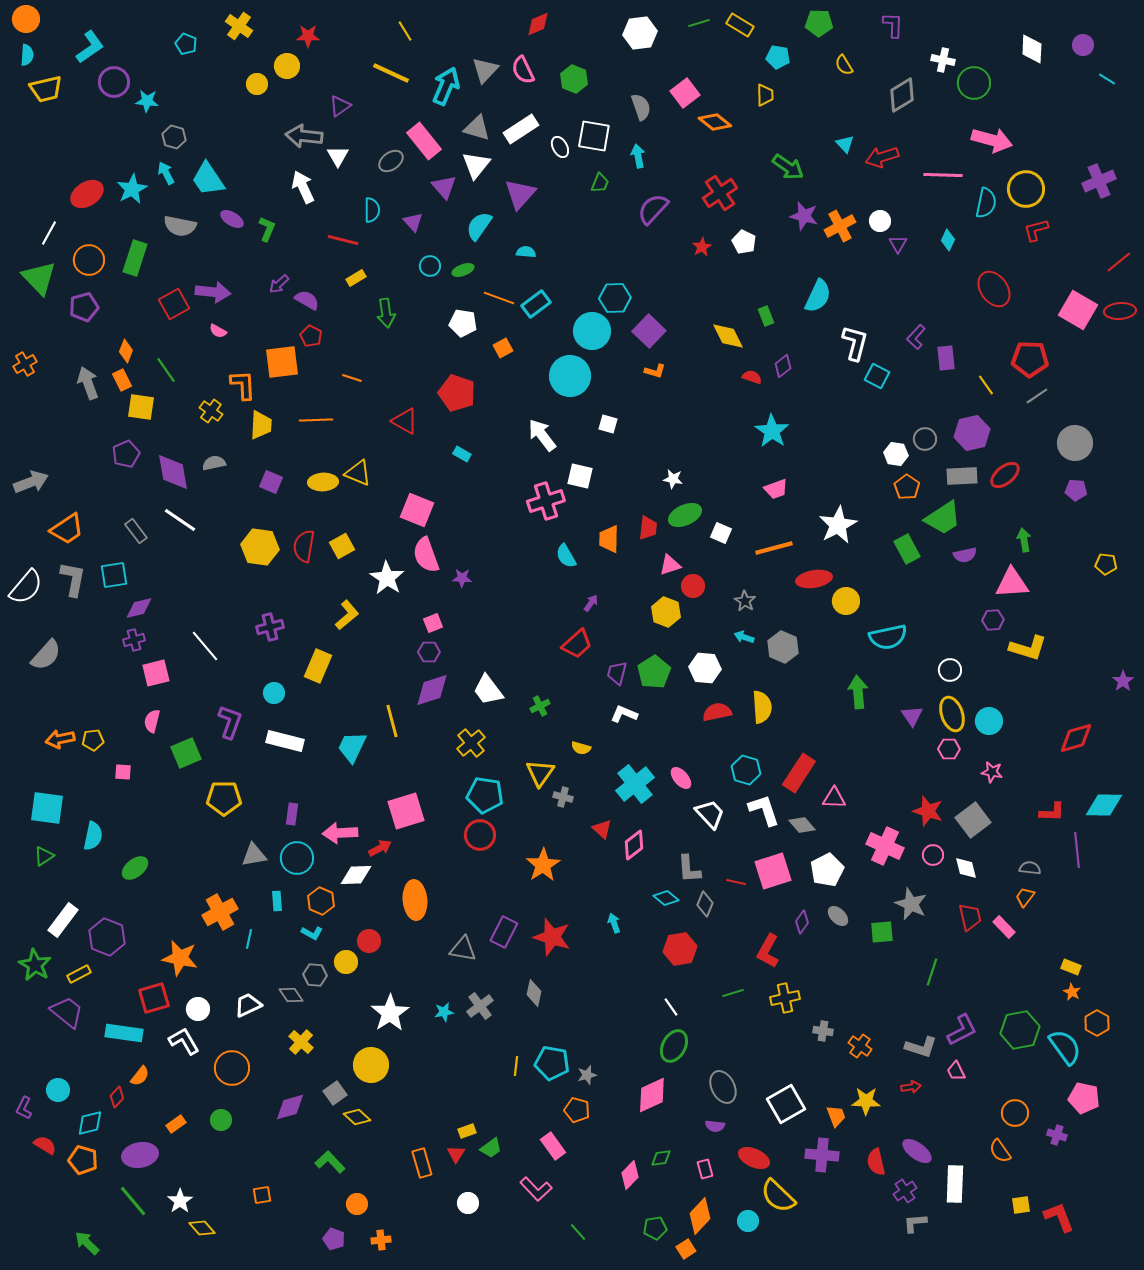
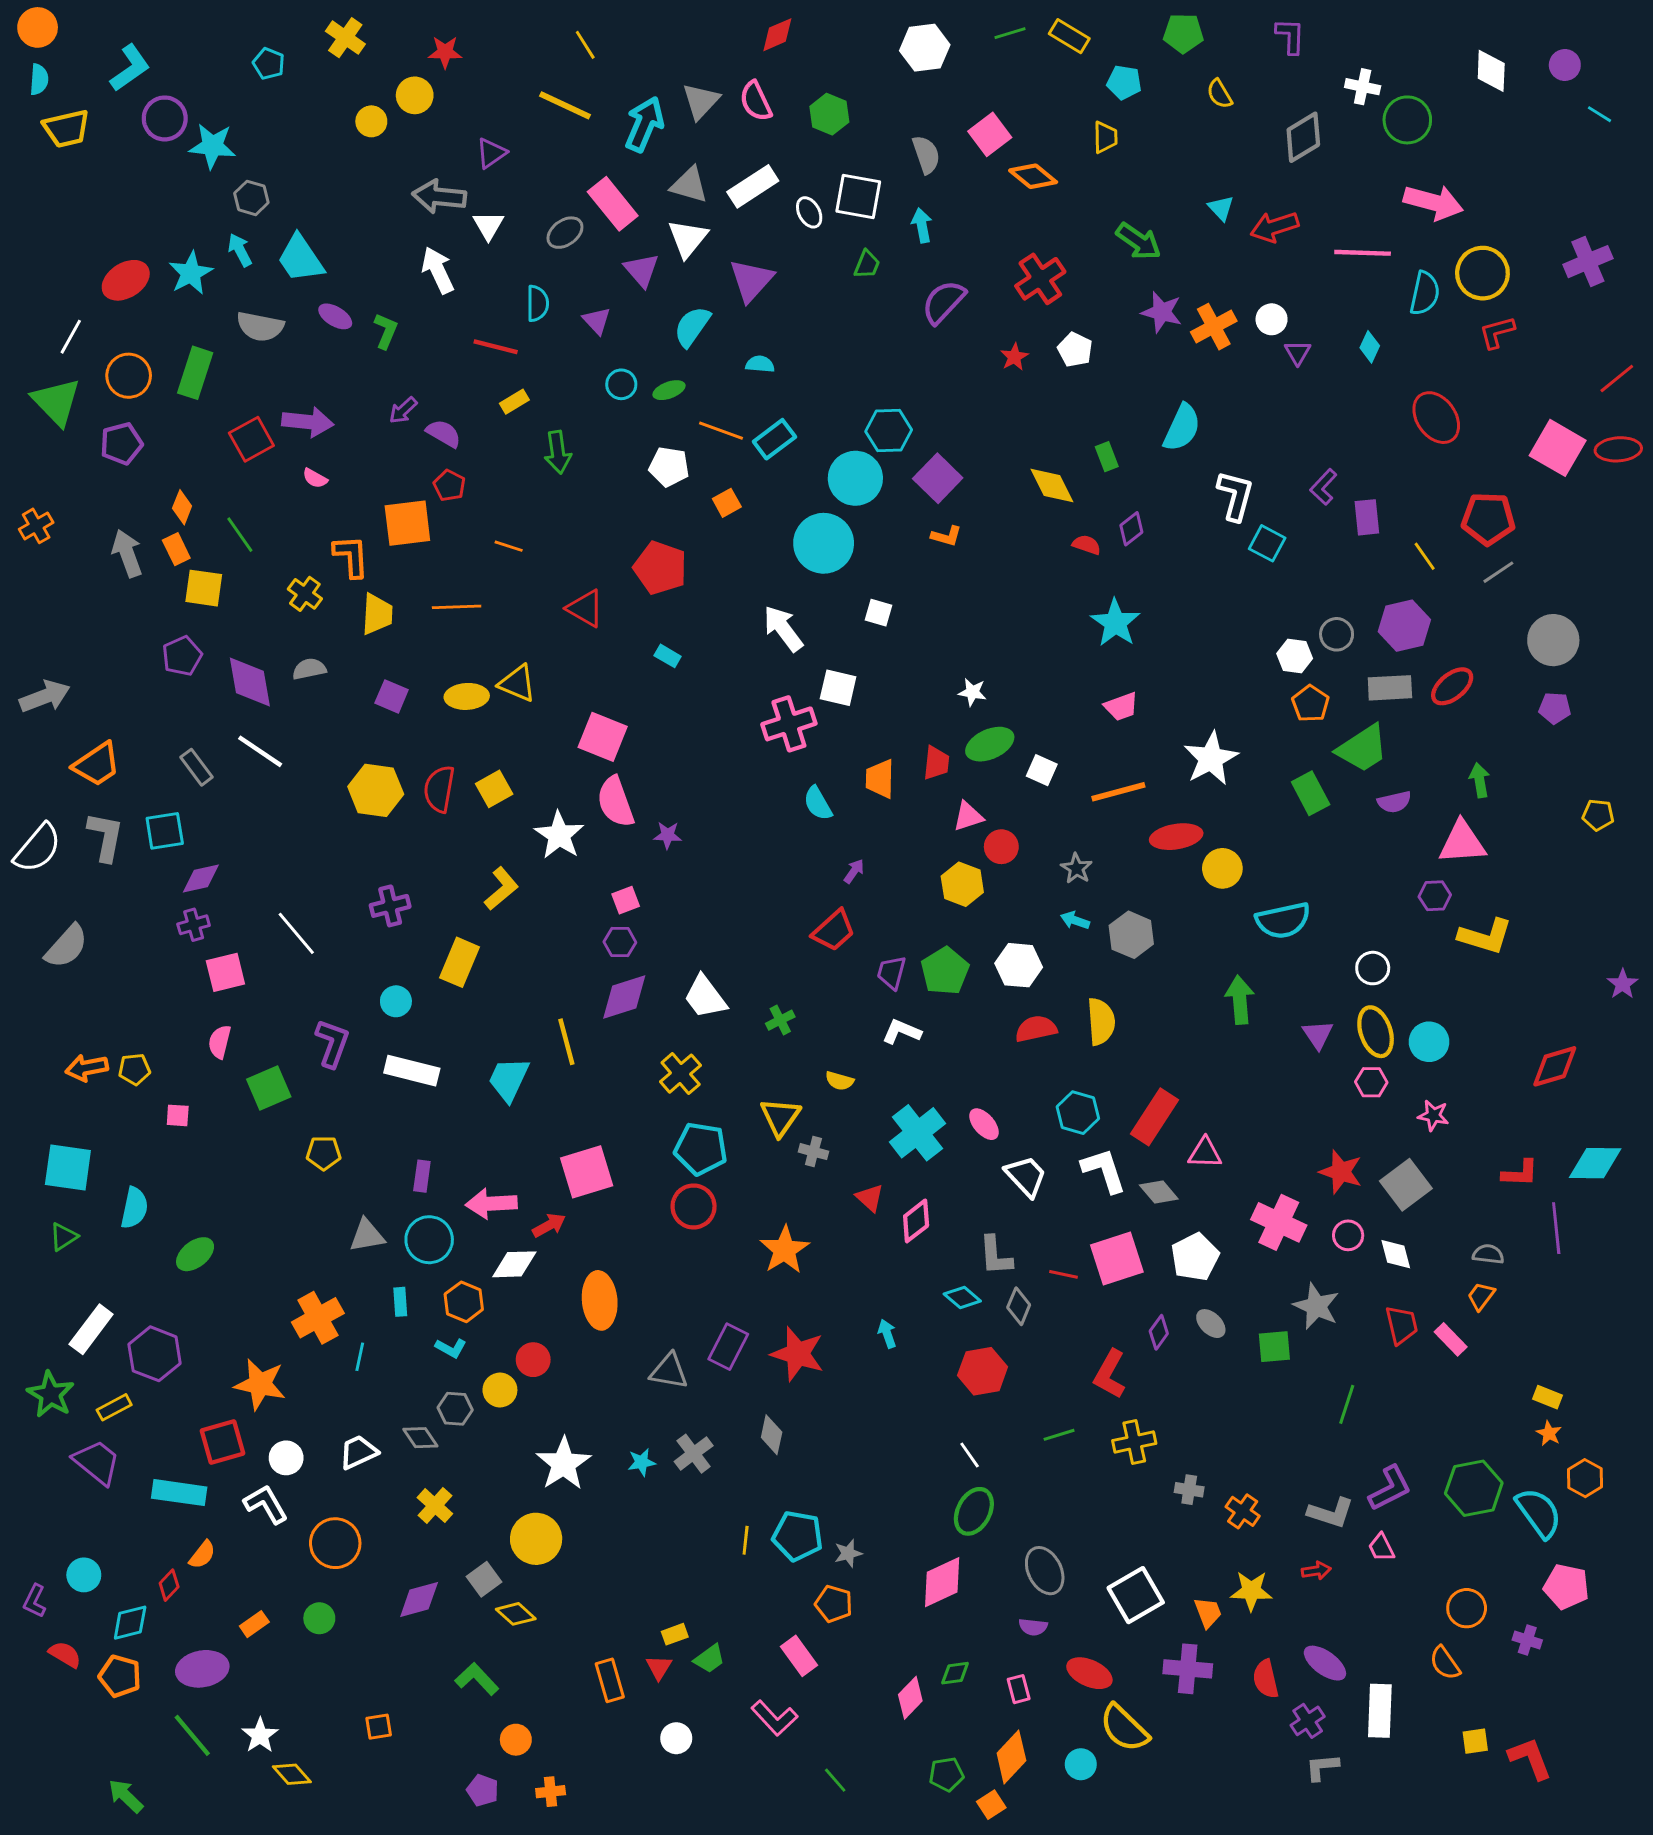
cyan star: (147, 101) -> (212, 146), size x1.4
yellow pentagon: (224, 798) -> (324, 1153), size x0.7

